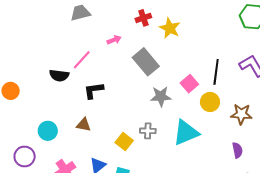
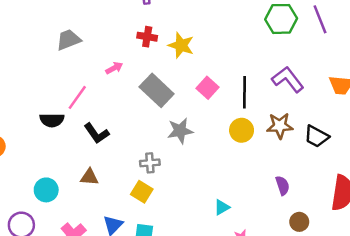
red cross: (143, 18) -> (147, 37), turned 35
pink square: (189, 84) -> (208, 88), moved
black L-shape: (94, 90) -> (97, 133), turned -110
brown star: (241, 114) -> (280, 126), moved
gray cross: (148, 131) -> (150, 163), moved
cyan triangle: (186, 133) -> (222, 207), moved, size x0.5

